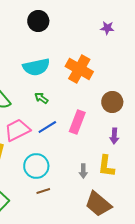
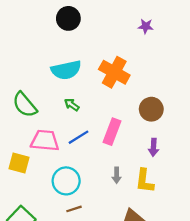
pink trapezoid: (17, 130) -> (45, 141), turned 32
gray arrow: (83, 171) -> (117, 175), moved

